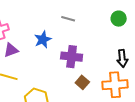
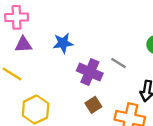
gray line: (68, 19) -> (119, 63), moved

